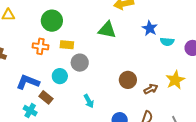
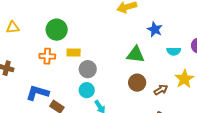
green triangle: (107, 30) -> (136, 54), moved
cyan semicircle: (167, 42) -> (174, 51), moved
cyan circle: (60, 76) -> (87, 90), moved

